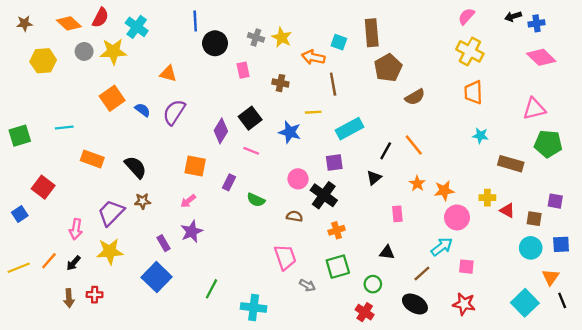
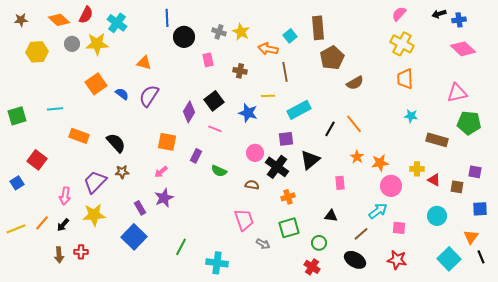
cyan square: (339, 42) -> (290, 36), turned 32
black triangle: (374, 178) -> (310, 160), moved, size x1.5
cyan circle: (531, 248) -> (437, 216), moved

